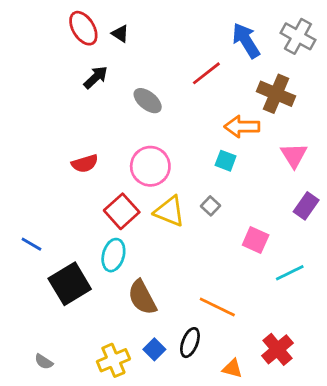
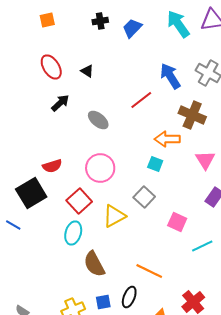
black triangle: (120, 34) -> (87, 71), moved
gray square: (210, 206) -> (144, 197), size x1.5
yellow triangle: (169, 211) -> (114, 216), moved, turned -50
black square: (70, 284) -> (31, 193), moved
blue square: (154, 349) -> (103, 302), turned 35

